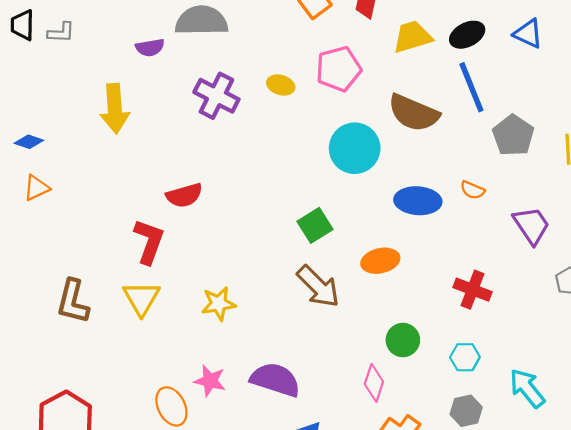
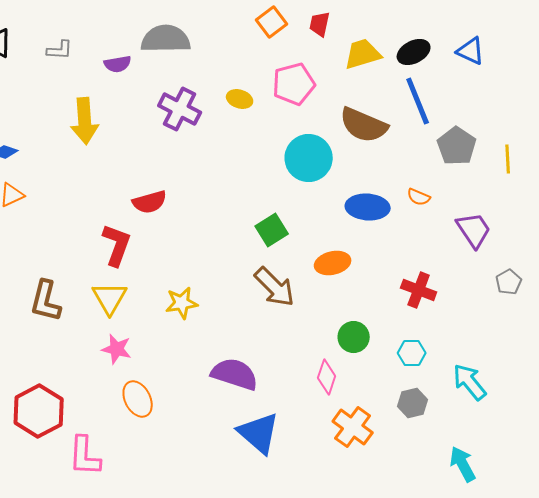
gray L-shape: (61, 33) -> (60, 50), moved
pink star: (210, 381) -> (117, 349), moved

